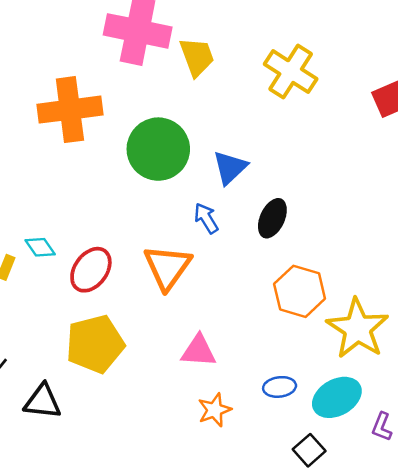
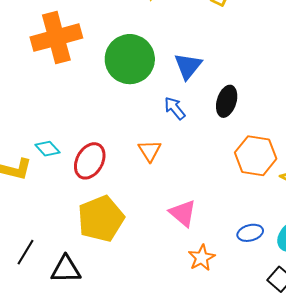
orange triangle: (168, 267) -> (150, 151), size x0.6
pink triangle: (199, 351) -> (183, 213), turned 44

